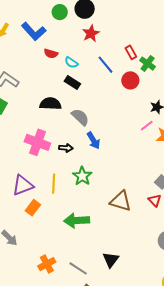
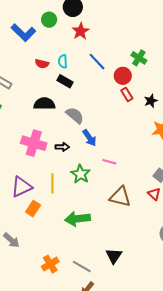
green circle: (60, 12) -> (49, 20), moved
red rectangle: (131, 52) -> (127, 94), moved
red semicircle: (51, 54) -> (42, 64), moved
cyan semicircle: (71, 63) -> (63, 61), turned 56
pink line: (147, 126) -> (109, 162), moved, turned 56

